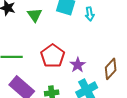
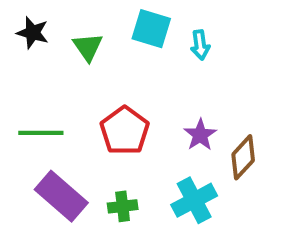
purple star: (78, 65) -> (200, 135), moved

